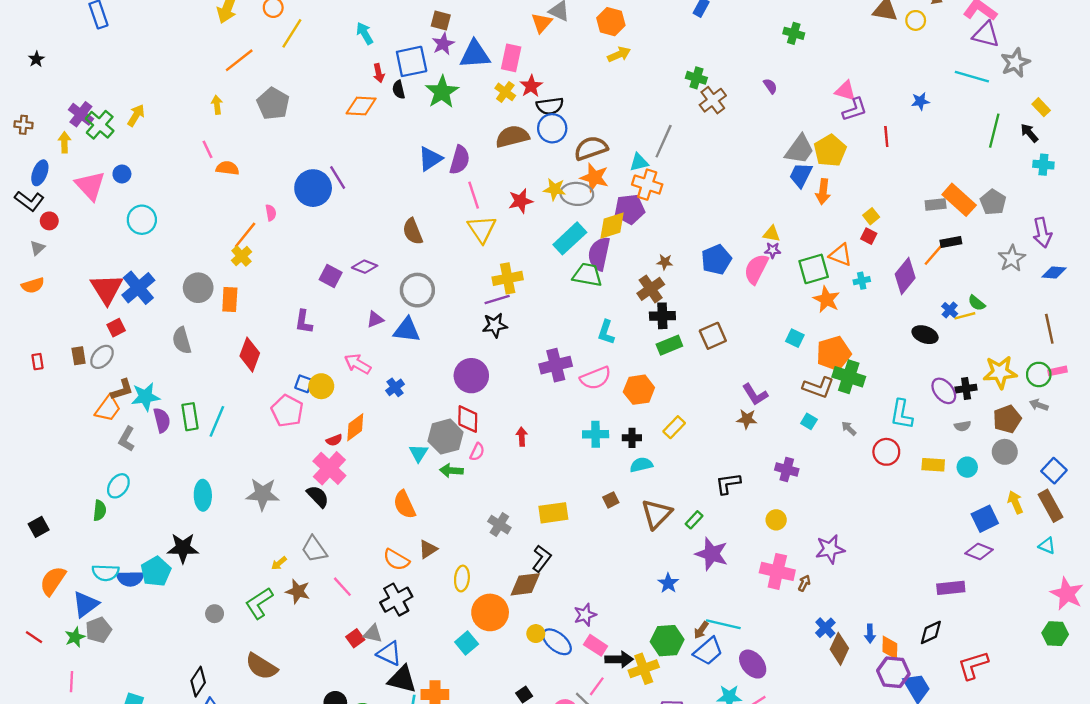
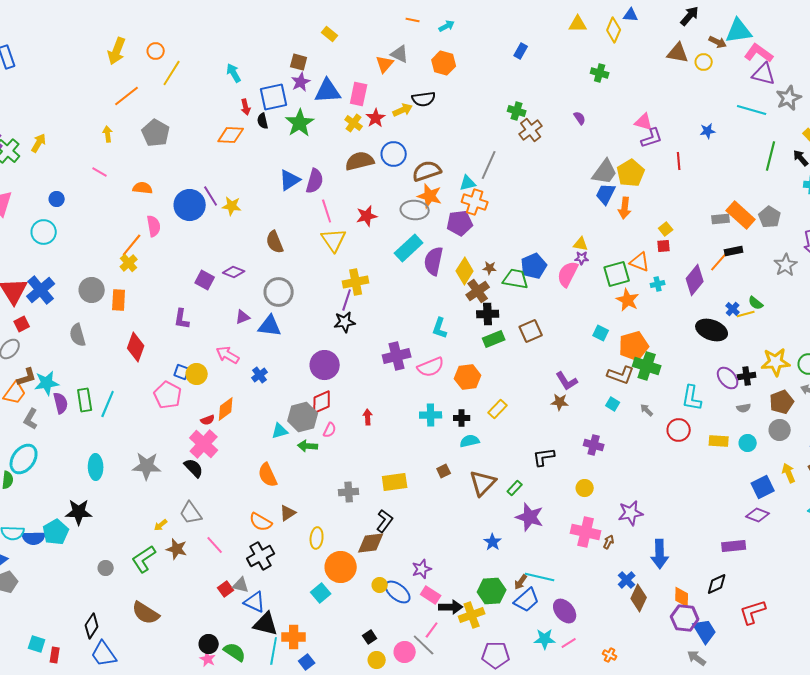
yellow arrow: (619, 54) -> (403, 110), moved
black semicircle: (550, 106) -> (424, 99), moved
pink line: (208, 149) -> (100, 172), turned -35
orange semicircle: (227, 168) -> (143, 188), moved
blue circle: (122, 174) -> (57, 199), moved
yellow star: (555, 189) -> (232, 206), moved
pink semicircle: (271, 213) -> (154, 226), size x1.5
yellow diamond: (612, 226) -> (465, 271), moved, turned -40
red square: (869, 236) -> (664, 246), turned -32
green trapezoid: (587, 275) -> (516, 279), moved
purple line: (497, 299) -> (347, 300), turned -55
black ellipse: (925, 335) -> (712, 330), size x1.4
red diamond: (468, 419) -> (322, 402), turned 65
cyan triangle: (419, 453) -> (280, 431), turned 42
cyan ellipse: (118, 486) -> (24, 459), size x1.4
gray cross: (499, 525) -> (349, 492), turned -36
blue arrow: (870, 634) -> (660, 554), moved, size x1.8

